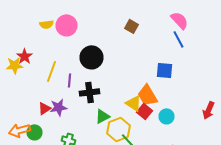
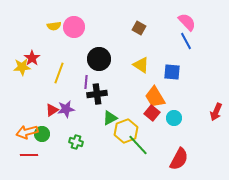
purple line: (70, 80) -> (86, 82), moved
yellow triangle: (134, 103) -> (141, 65), moved

